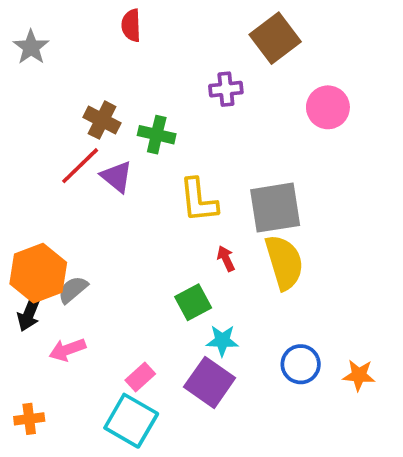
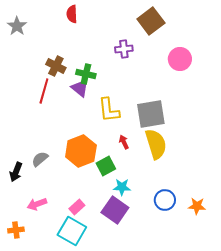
red line: (80, 166) -> (44, 91), turned -30
purple triangle: (117, 177) -> (80, 88), moved
orange hexagon: (38, 273) -> (81, 151), moved
pink arrow: (67, 350) -> (37, 204), moved

